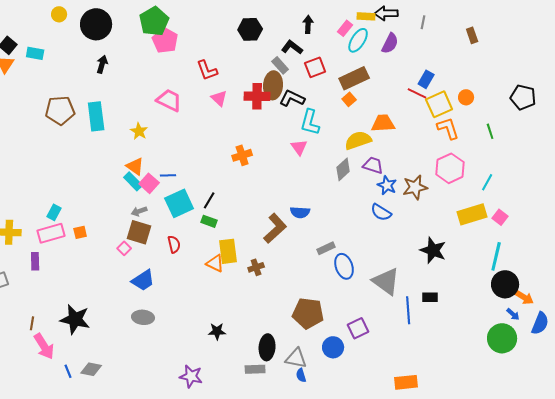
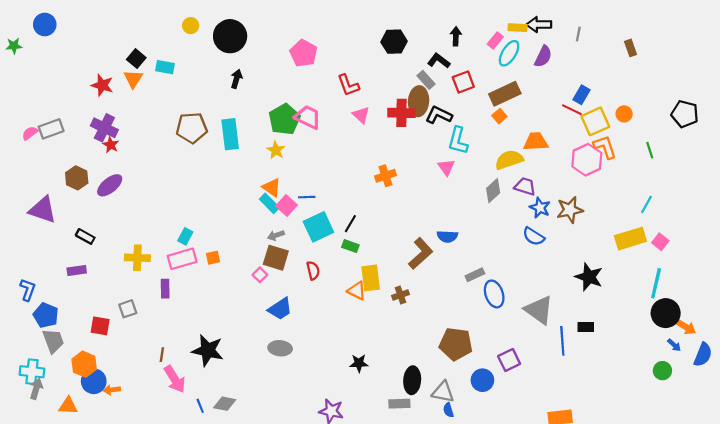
green pentagon: (154, 21) -> (284, 119), moved
pink hexagon: (450, 168) -> (587, 160), moved
green circle: (502, 338) -> (662, 371), size x0.6

